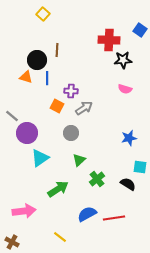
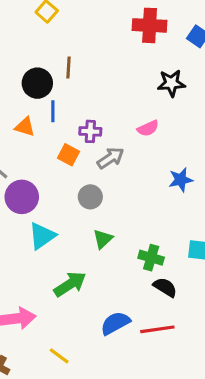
red cross: (109, 40) -> (150, 25), moved
orange triangle: (26, 77) -> (25, 127), moved
pink semicircle: (125, 89) -> (148, 128), moved, turned -40
blue star: (129, 138) -> (181, 180), moved
green cross: (97, 179) -> (151, 258), moved, turned -35
black semicircle: (128, 184) -> (165, 287), moved
yellow line: (60, 237) -> (59, 356), moved

